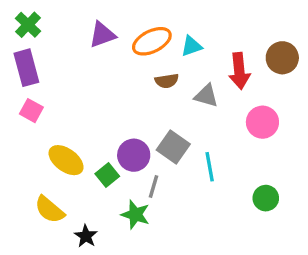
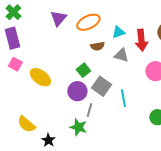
purple triangle: (102, 35) -> (58, 18), turned -30
cyan triangle: (191, 46) -> (118, 32), moved
yellow ellipse: (66, 160) -> (40, 77), moved
green square: (107, 175) -> (83, 70), moved

